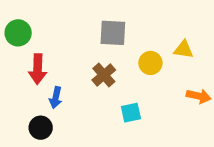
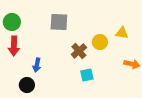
gray square: (113, 33) -> (59, 22), moved
red arrow: (38, 69) -> (14, 46), moved
brown cross: (104, 75) -> (79, 51), moved

